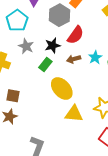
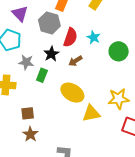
cyan star: (95, 57) -> (94, 37), moved
green rectangle: (45, 65) -> (42, 75), moved

